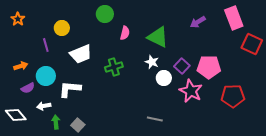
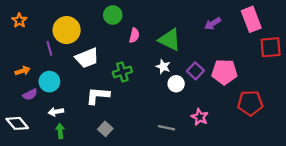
yellow circle: (62, 28) -> (67, 30), size x1.6
red square: (252, 44) -> (271, 47), turned -30
white L-shape: (70, 89) -> (98, 96), moved
pink star: (191, 91) -> (200, 117), moved, size x0.7
white arrow: (44, 106) -> (56, 112), moved
gray square: (78, 125) -> (105, 129), moved

